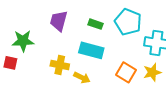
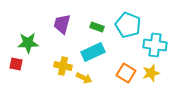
cyan rectangle: (91, 50) -> (93, 52), turned -40

